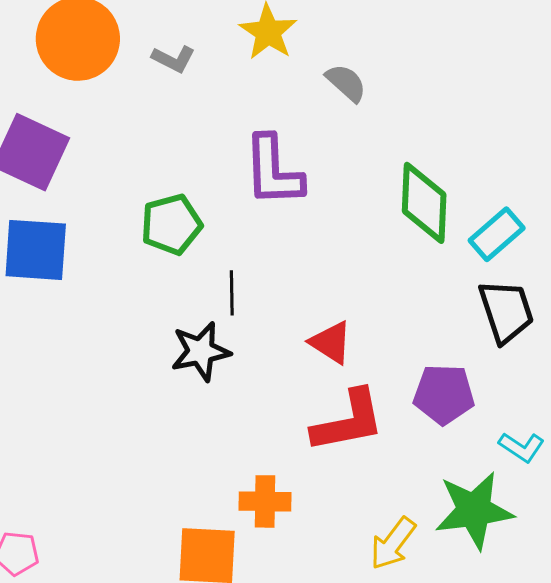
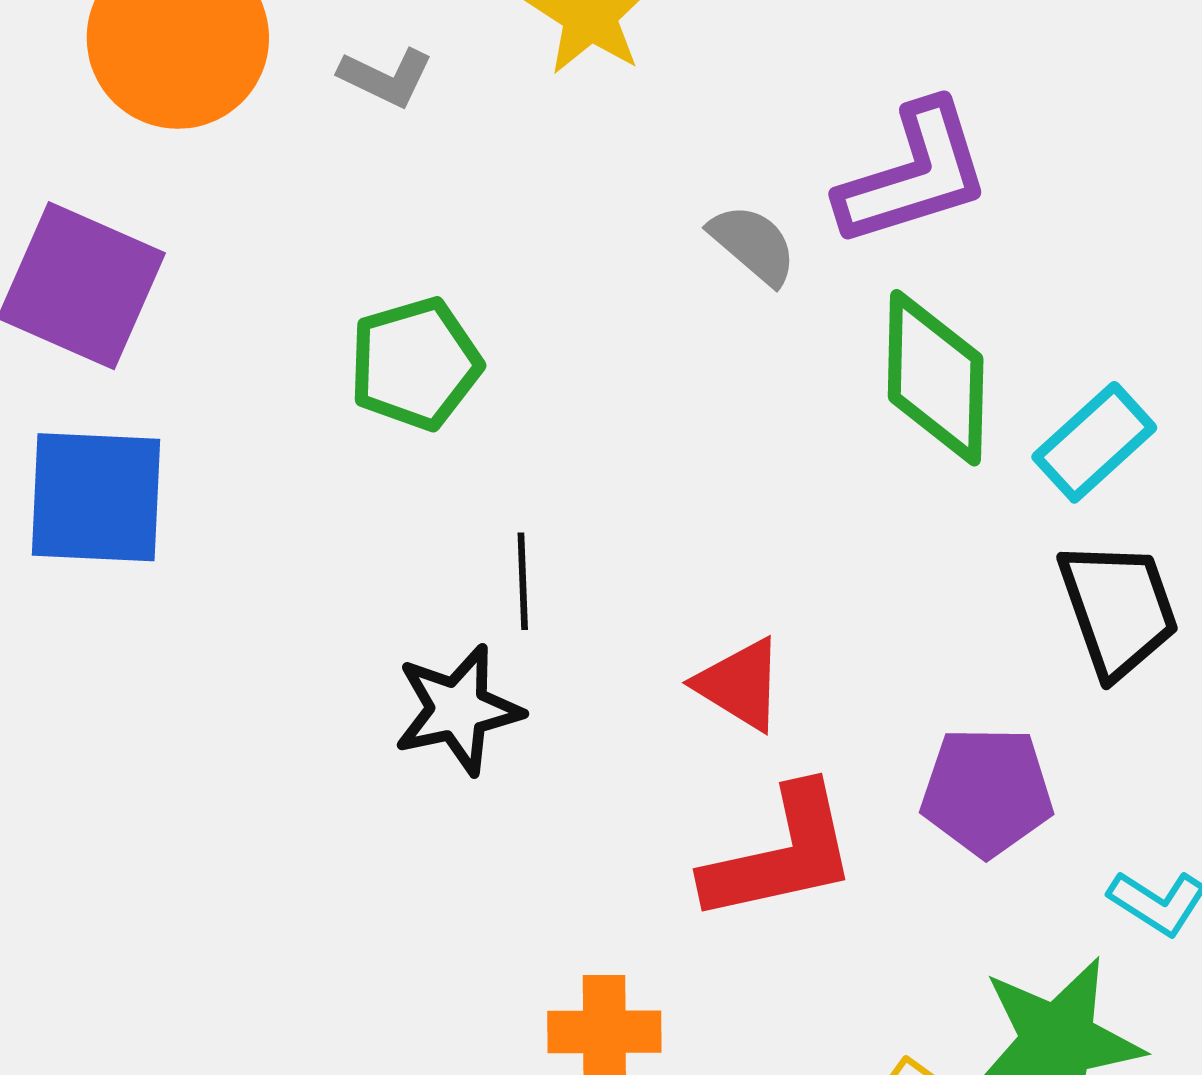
gray semicircle: (346, 83) -> (753, 244), moved
purple L-shape: (273, 171) -> (914, 174), moved, turned -104
green pentagon: (171, 224) -> (415, 364), moved

